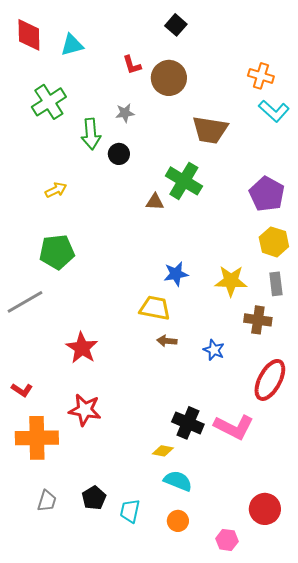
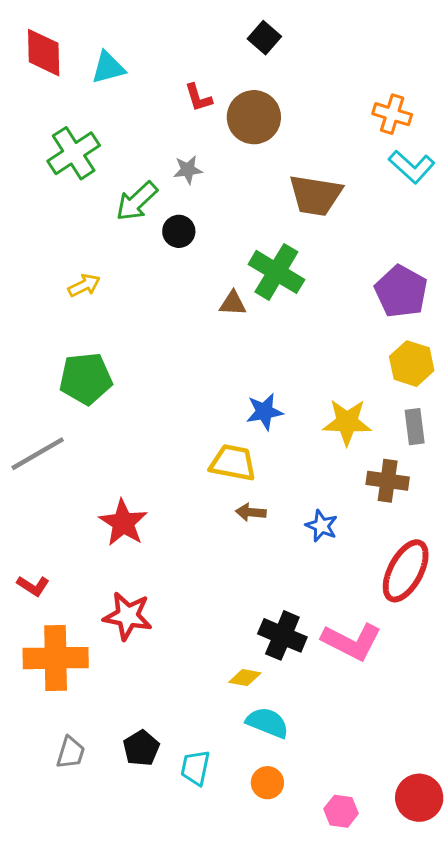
green arrow: (91, 134) -> (137, 201), turned 52
red circle: (265, 509) -> (419, 798), moved

